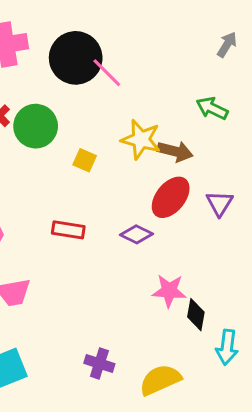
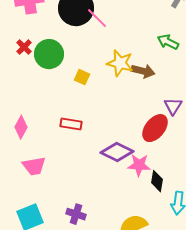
red ellipse: (171, 197) -> (155, 128), moved
purple diamond: (136, 234) -> (117, 152), moved, size x1.5
purple cross: (99, 364) -> (76, 214), moved

